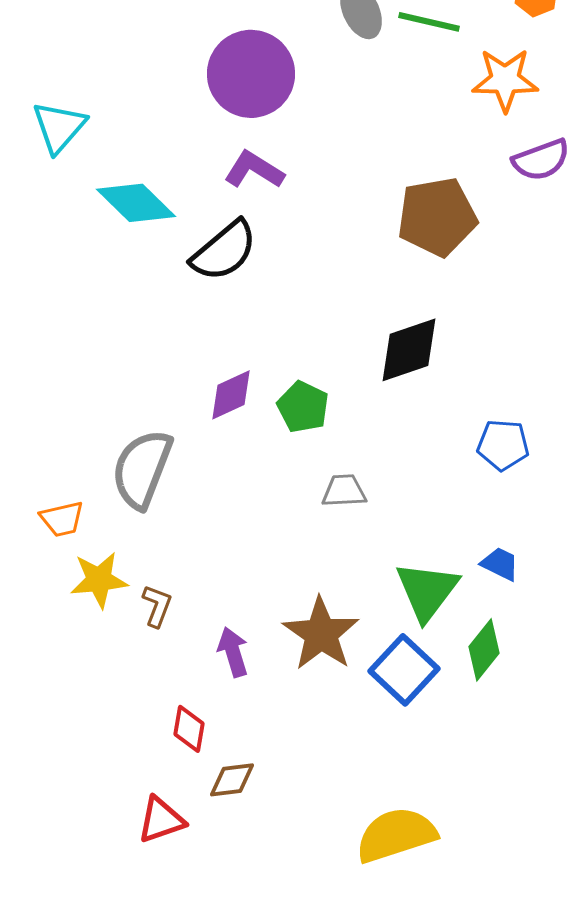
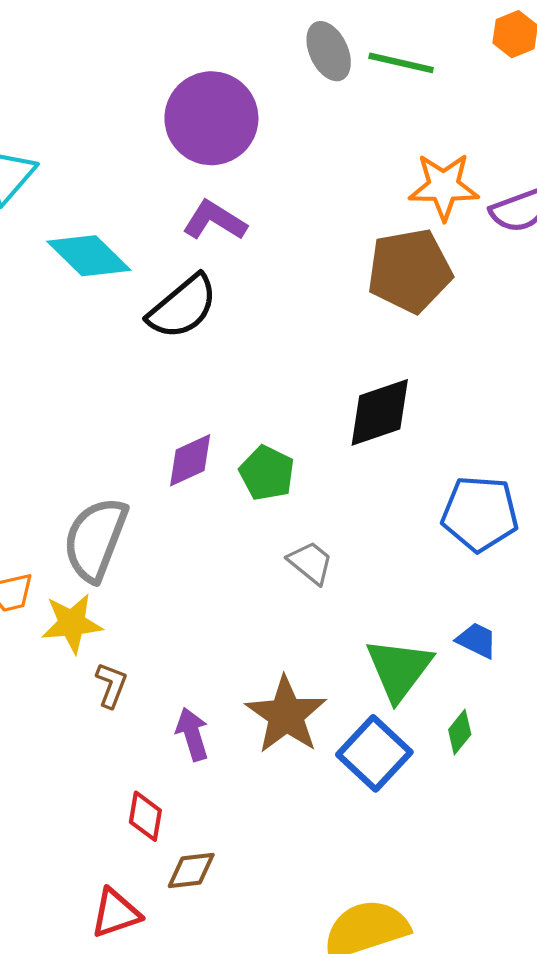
orange star: (505, 80) -> (444, 186), moved
blue pentagon: (503, 445) -> (480, 514), size x1.4
gray trapezoid: (344, 491) -> (311, 563), turned 42
yellow star: (99, 580) -> (72, 623), moved
green diamond: (484, 650) -> (460, 732), size x0.7

